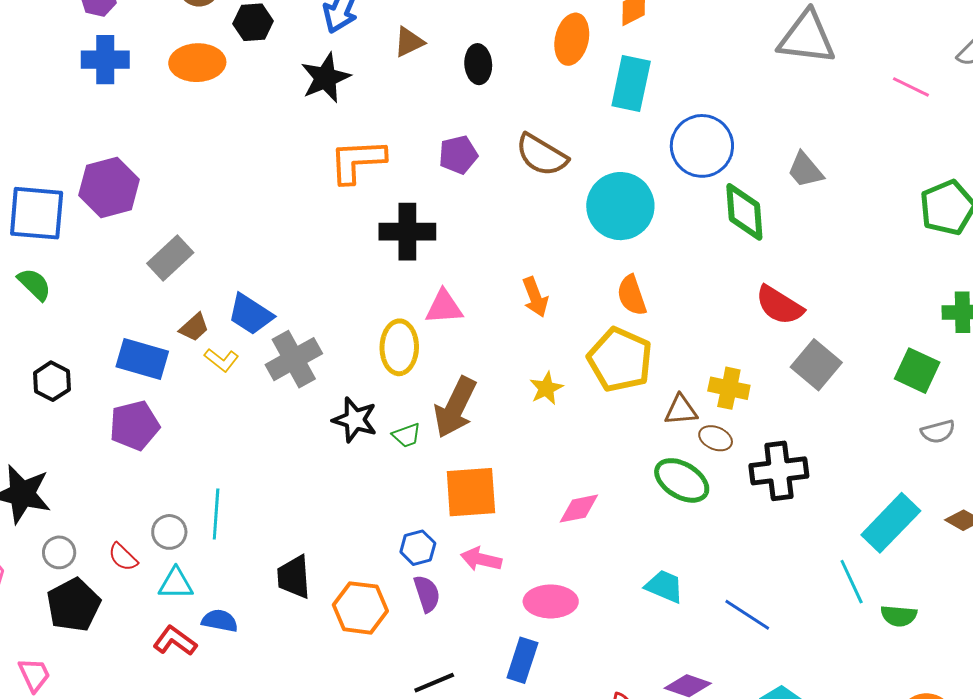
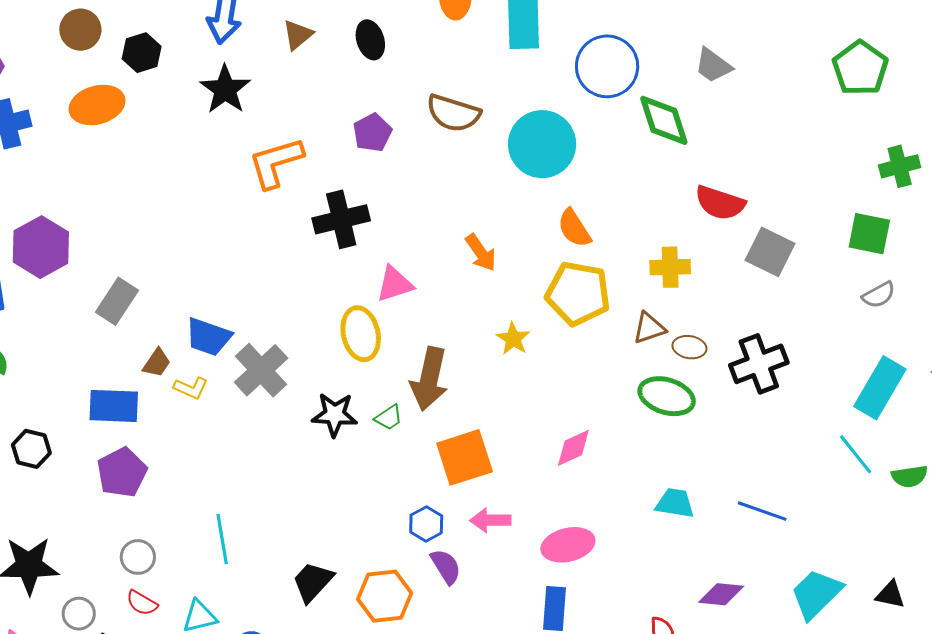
yellow cross: (729, 388) -> (670, 267), moved
gray semicircle: (938, 432) -> (879, 295), moved
gray circle: (169, 532) -> (138, 557), moved
black trapezoid: (294, 577) -> (313, 582), turned 60

